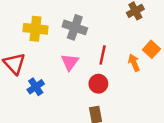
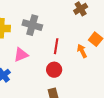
pink triangle: (70, 62) -> (21, 55), moved, turned 35

